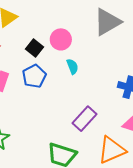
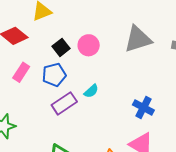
cyan semicircle: (72, 66) -> (91, 91), moved, turned 56
purple rectangle: (84, 119) -> (64, 103), moved

